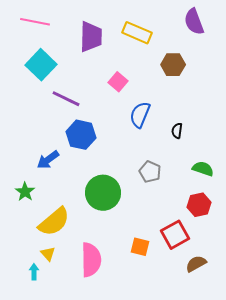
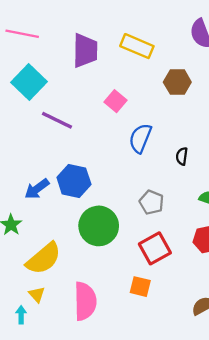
blue hexagon: (81, 135) -> (74, 181), moved
red square: (175, 235) -> (155, 248), moved

